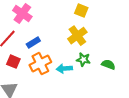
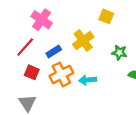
yellow cross: (77, 36) -> (83, 41), moved
green star: (83, 60) -> (119, 53), moved

